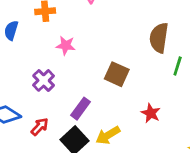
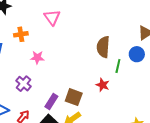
brown square: (117, 74) -> (74, 97), moved
red star: (151, 113) -> (103, 85), moved

